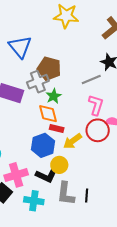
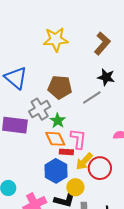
brown pentagon: (49, 69) -> (60, 87), moved
pink L-shape: (96, 105) -> (78, 139), moved
red circle: (98, 130) -> (100, 168), moved

